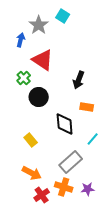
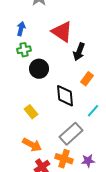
blue arrow: (21, 40) -> (21, 29), moved
red triangle: (43, 60) -> (62, 32), moved
green cross: (24, 78) -> (24, 50), turned 32
orange rectangle: (87, 107) -> (87, 79), turned -64

